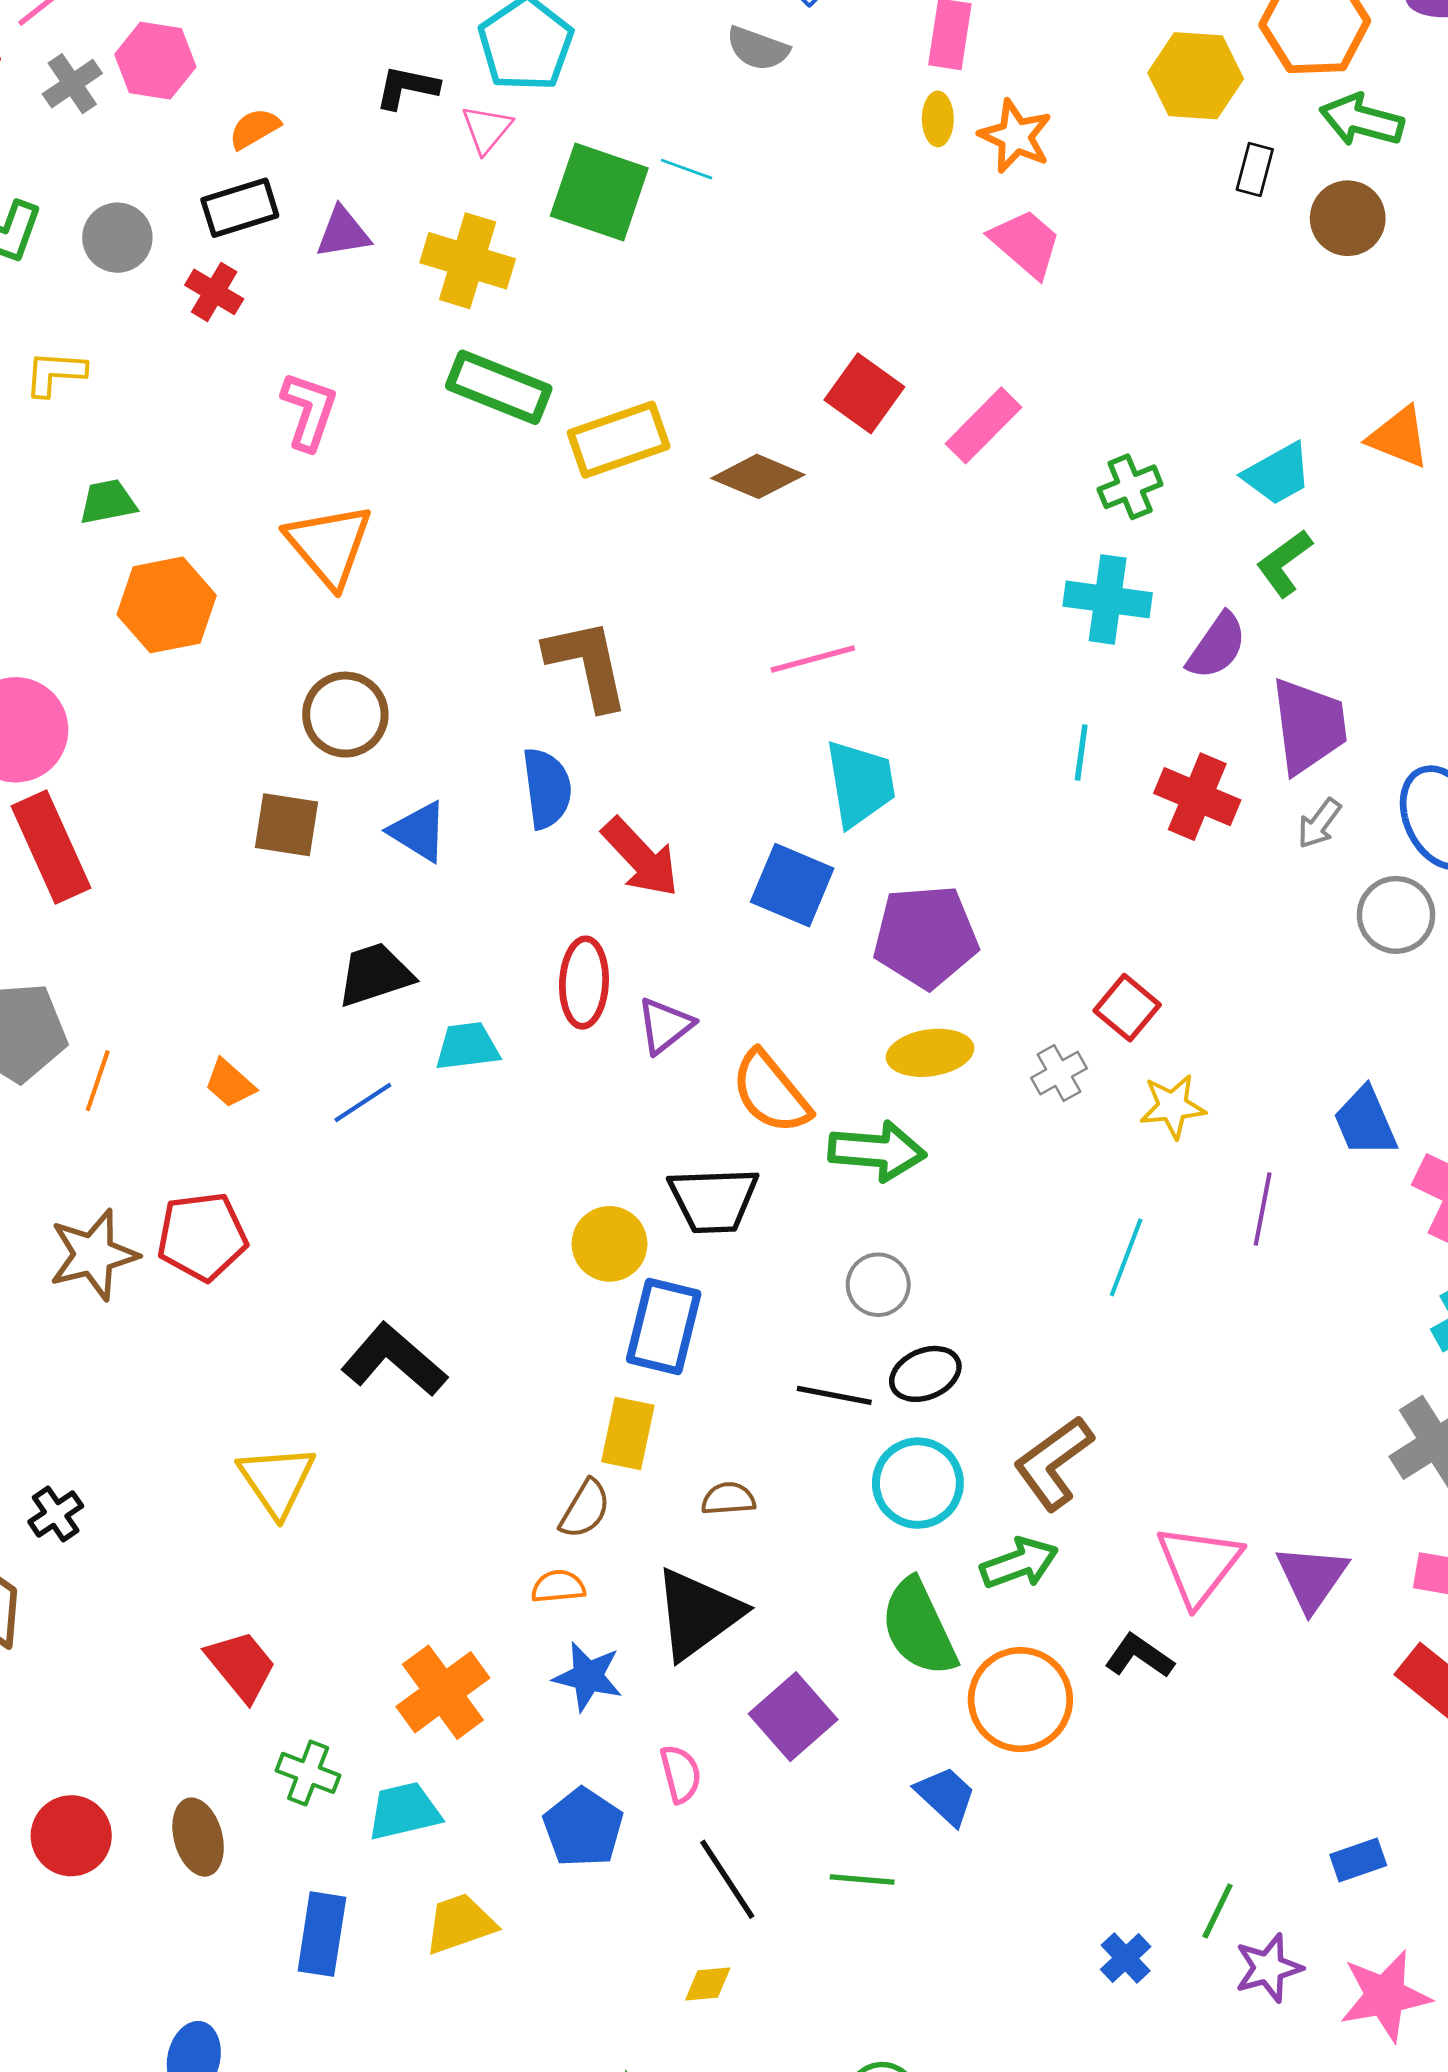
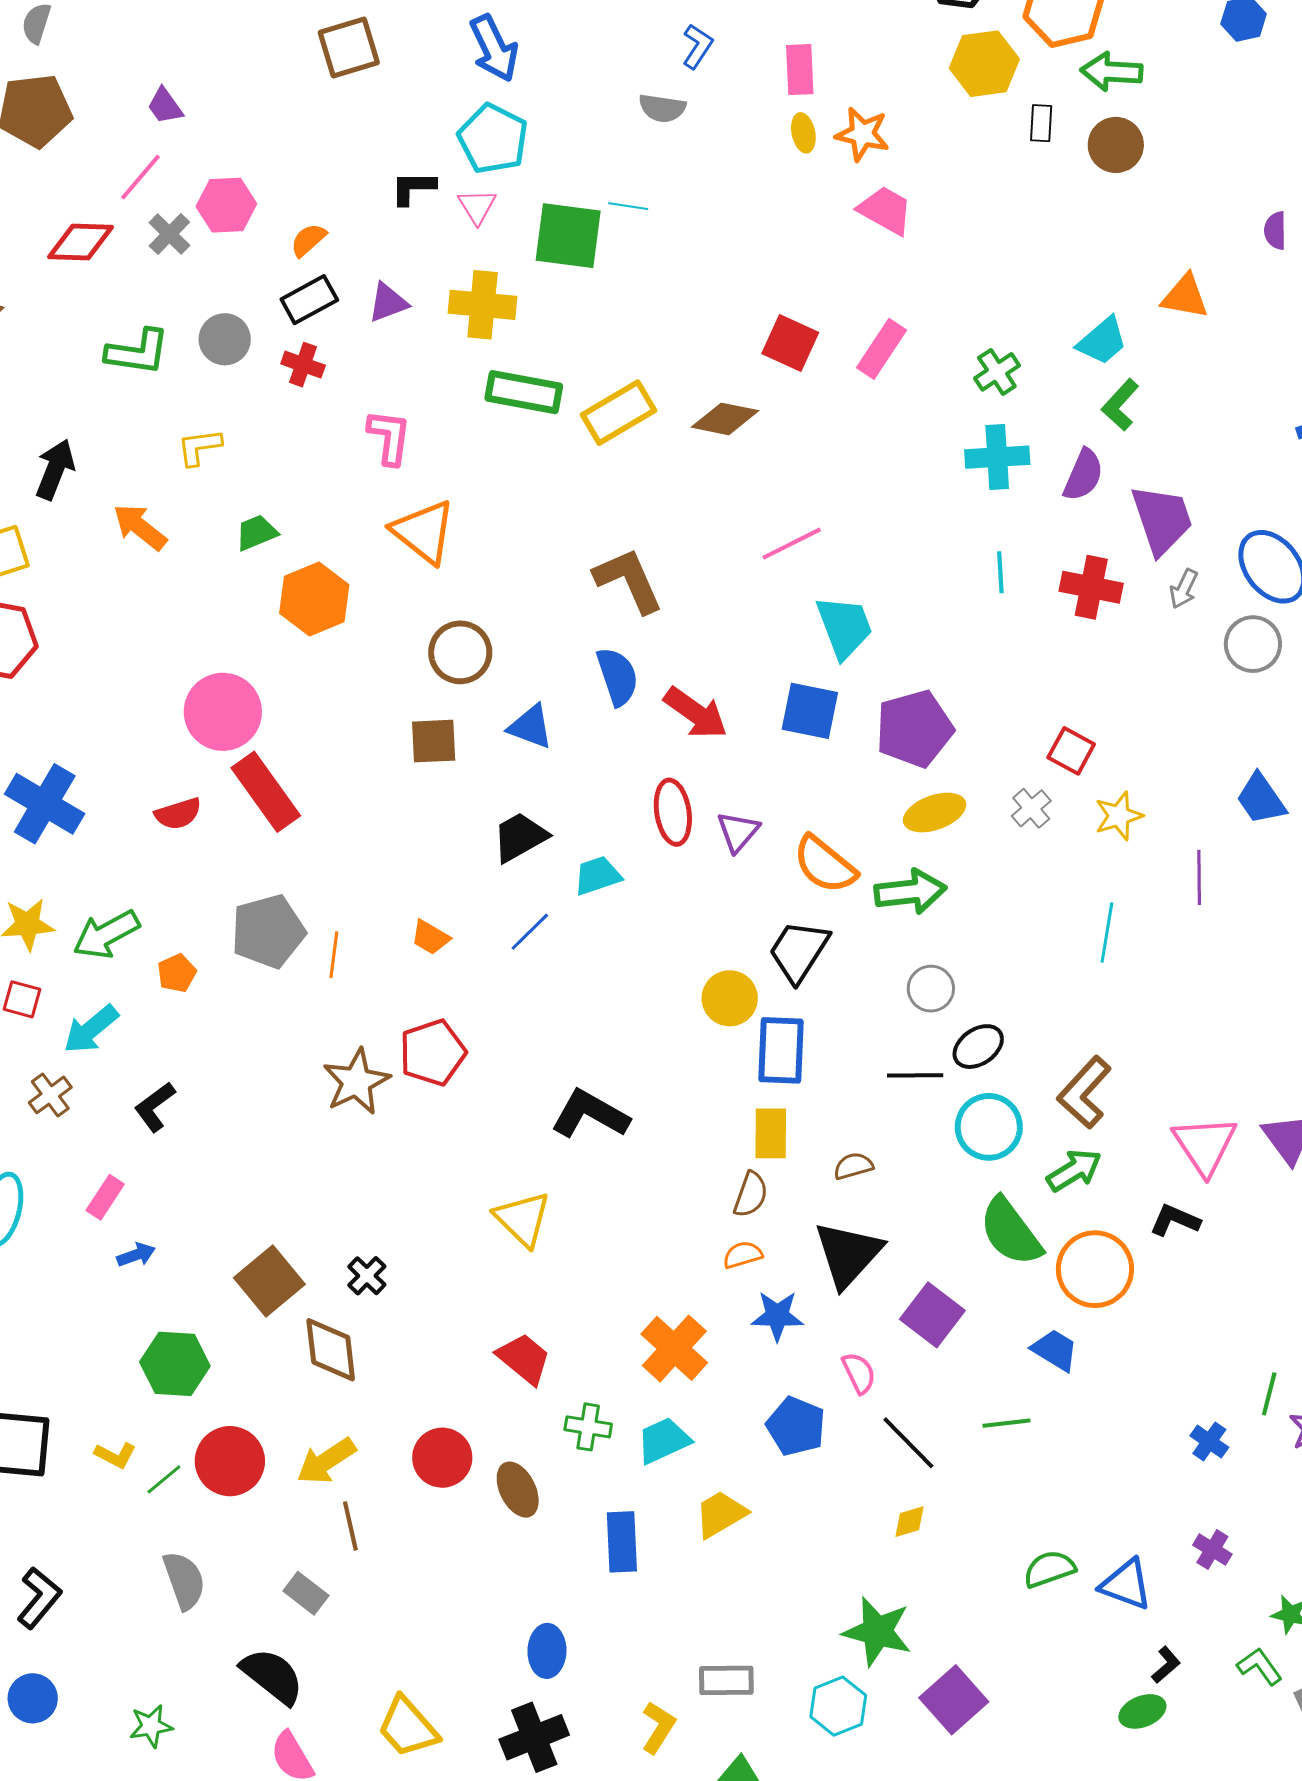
black trapezoid: (713, 1200) -> (799, 951), turned 136
red circle: (71, 1836) -> (442, 1458), moved

